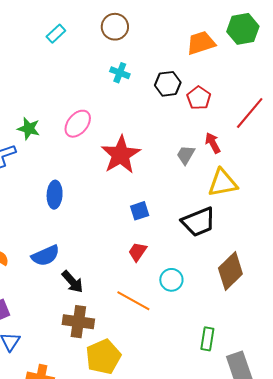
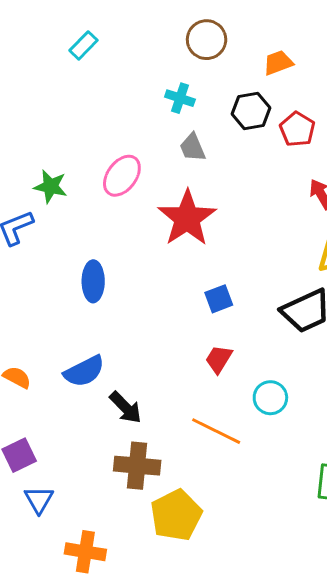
brown circle: (115, 27) -> (207, 40), moved
orange trapezoid: (201, 43) -> (278, 63), moved, size x0.7
gray trapezoid: (186, 155) -> (193, 147), moved, turned -50

